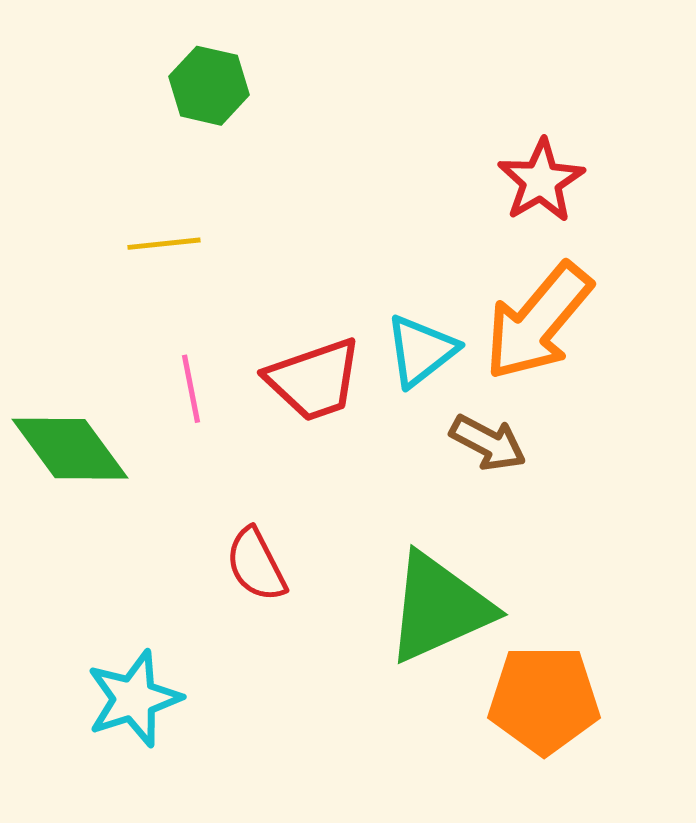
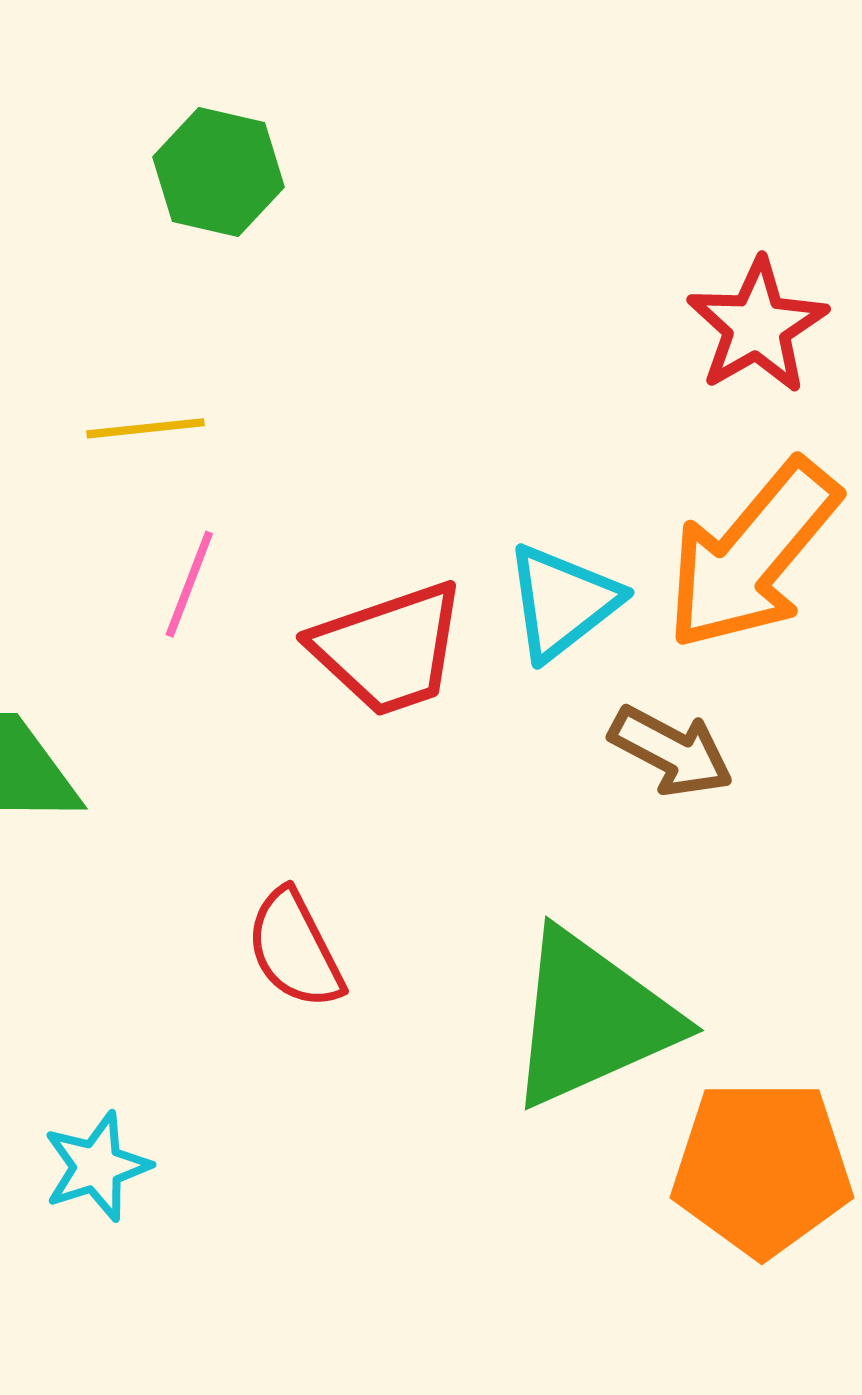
pink line: (191, 389) -> (189, 584), moved, turned 32
cyan star: (134, 699) -> (97, 1167), size x0.7

